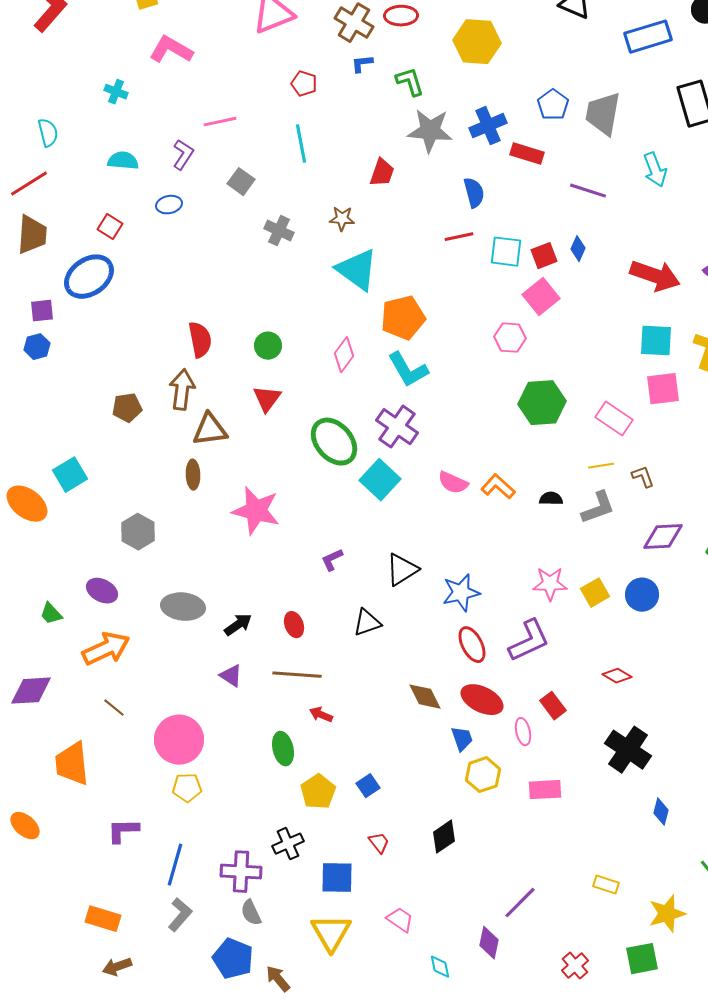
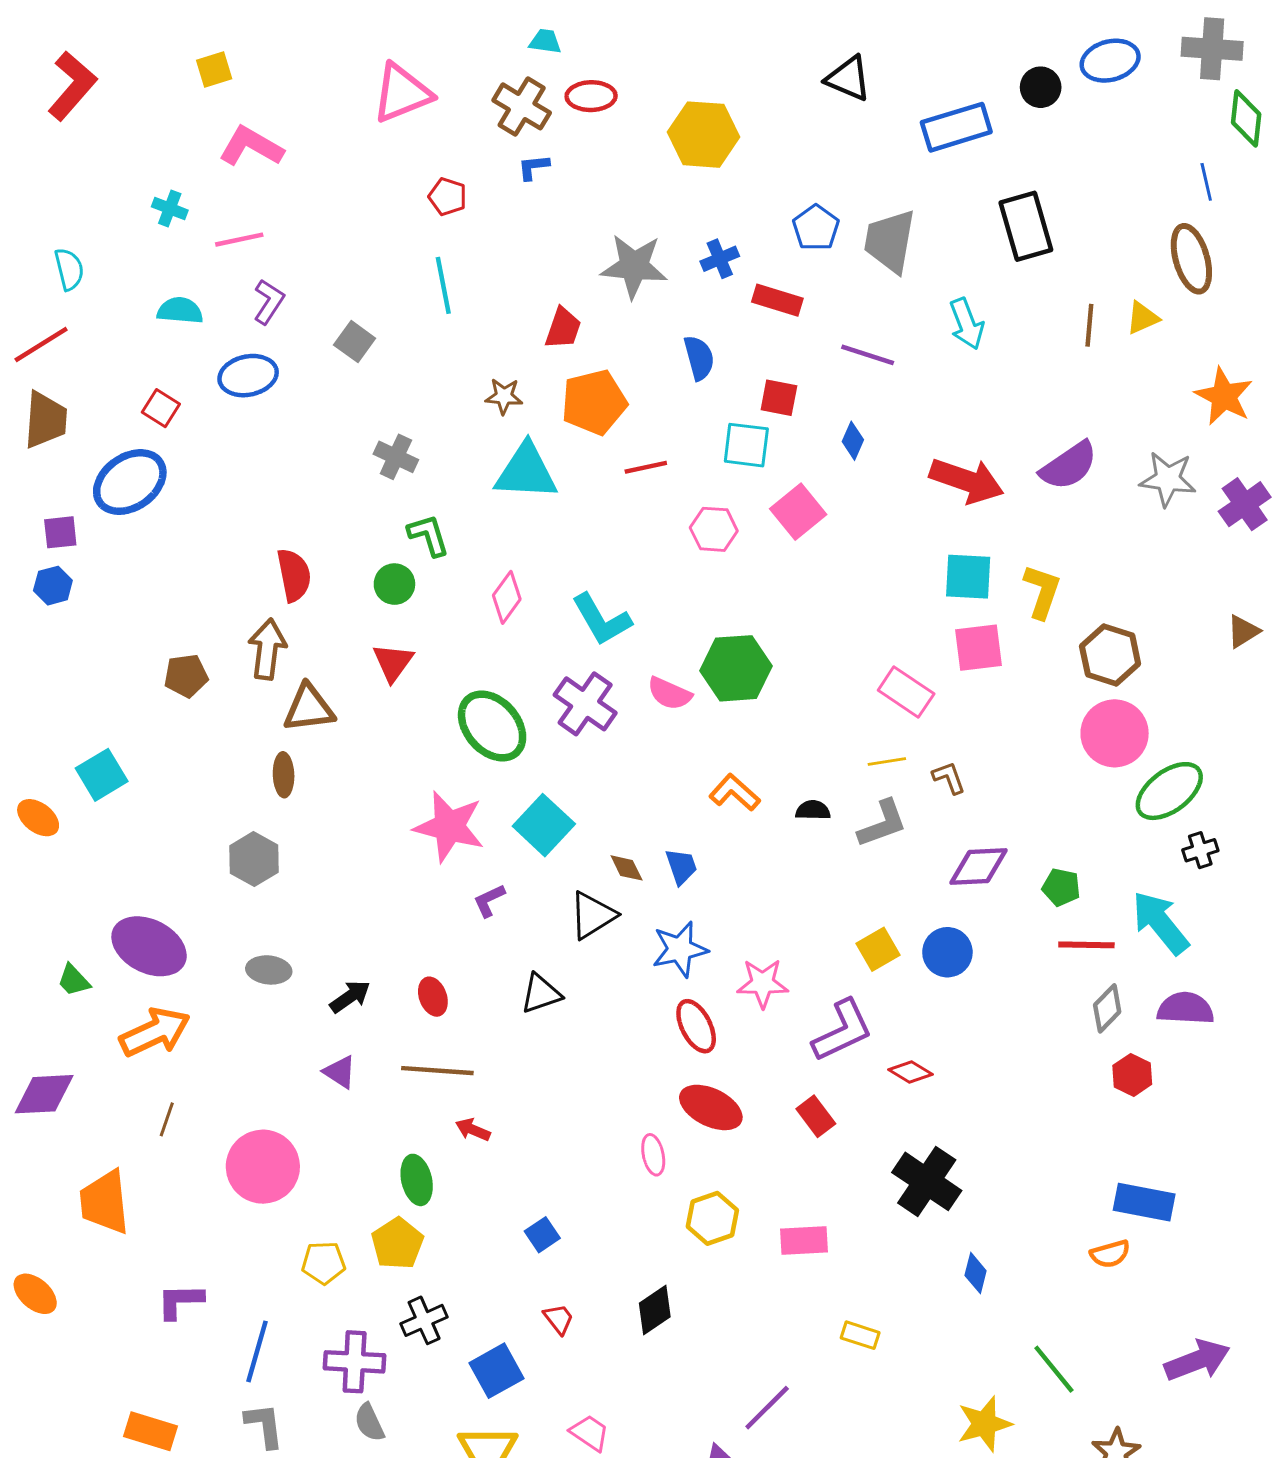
green L-shape: (410, 82) -> (428, 535), moved
pink line: (220, 122) -> (239, 240), moved
blue cross: (488, 126) -> (720, 259), size x0.7
blue ellipse: (169, 205) -> (248, 376), size x1.5
gray cross: (279, 231) -> (396, 457), moved
red line: (459, 237) -> (646, 467), moved
red square: (544, 256) -> (779, 398), moved, turned 32
cyan triangle: (357, 270) -> (526, 472), turned -33
orange pentagon: (403, 318) -> (594, 402), moved
pink hexagon: (510, 338) -> (714, 529), moved
green hexagon: (542, 403) -> (736, 668), moved
cyan square: (380, 480) -> (544, 825), moved
pink semicircle: (453, 483) -> (669, 693), moved
orange ellipse: (27, 504) -> (38, 818), size x0.7
pink star: (256, 511) -> (449, 827), moved
gray hexagon: (138, 532) -> (254, 859), moved
pink star: (550, 584) -> (763, 983), moved
purple ellipse: (102, 591) -> (149, 946), size x1.6
gray ellipse: (183, 607) -> (269, 970), size x0.7
purple L-shape: (529, 641) -> (842, 1031), moved
brown diamond: (425, 697) -> (627, 868), moved, size x0.7
brown line: (114, 708) -> (167, 1119), turned 70
pink ellipse: (523, 732) -> (653, 1155), moved
blue trapezoid: (462, 739) -> (681, 866), moved
yellow pentagon: (187, 788) -> (323, 1263), moved
yellow pentagon: (318, 792) -> (397, 1244), moved
blue square: (337, 878) -> (496, 1371), turned -30
yellow rectangle: (606, 885) -> (860, 1335), moved
gray L-shape: (180, 915) -> (264, 1425), turned -48

